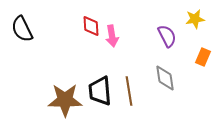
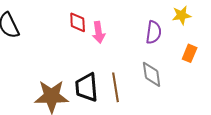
purple semicircle: (167, 36) -> (154, 32), turned 35

